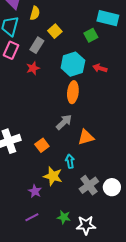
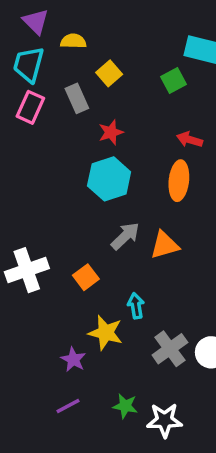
yellow semicircle: (35, 13) -> (73, 41), turned -104
gray rectangle: (37, 45) -> (77, 98), turned -56
cyan hexagon: (73, 64) -> (109, 179), moved
red star: (33, 68) -> (111, 132), moved
orange ellipse: (73, 92) -> (179, 181), moved
orange triangle: (86, 137) -> (165, 245), moved

